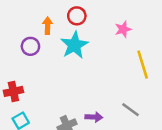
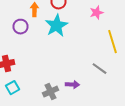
gray line: (130, 110) -> (100, 69), moved

